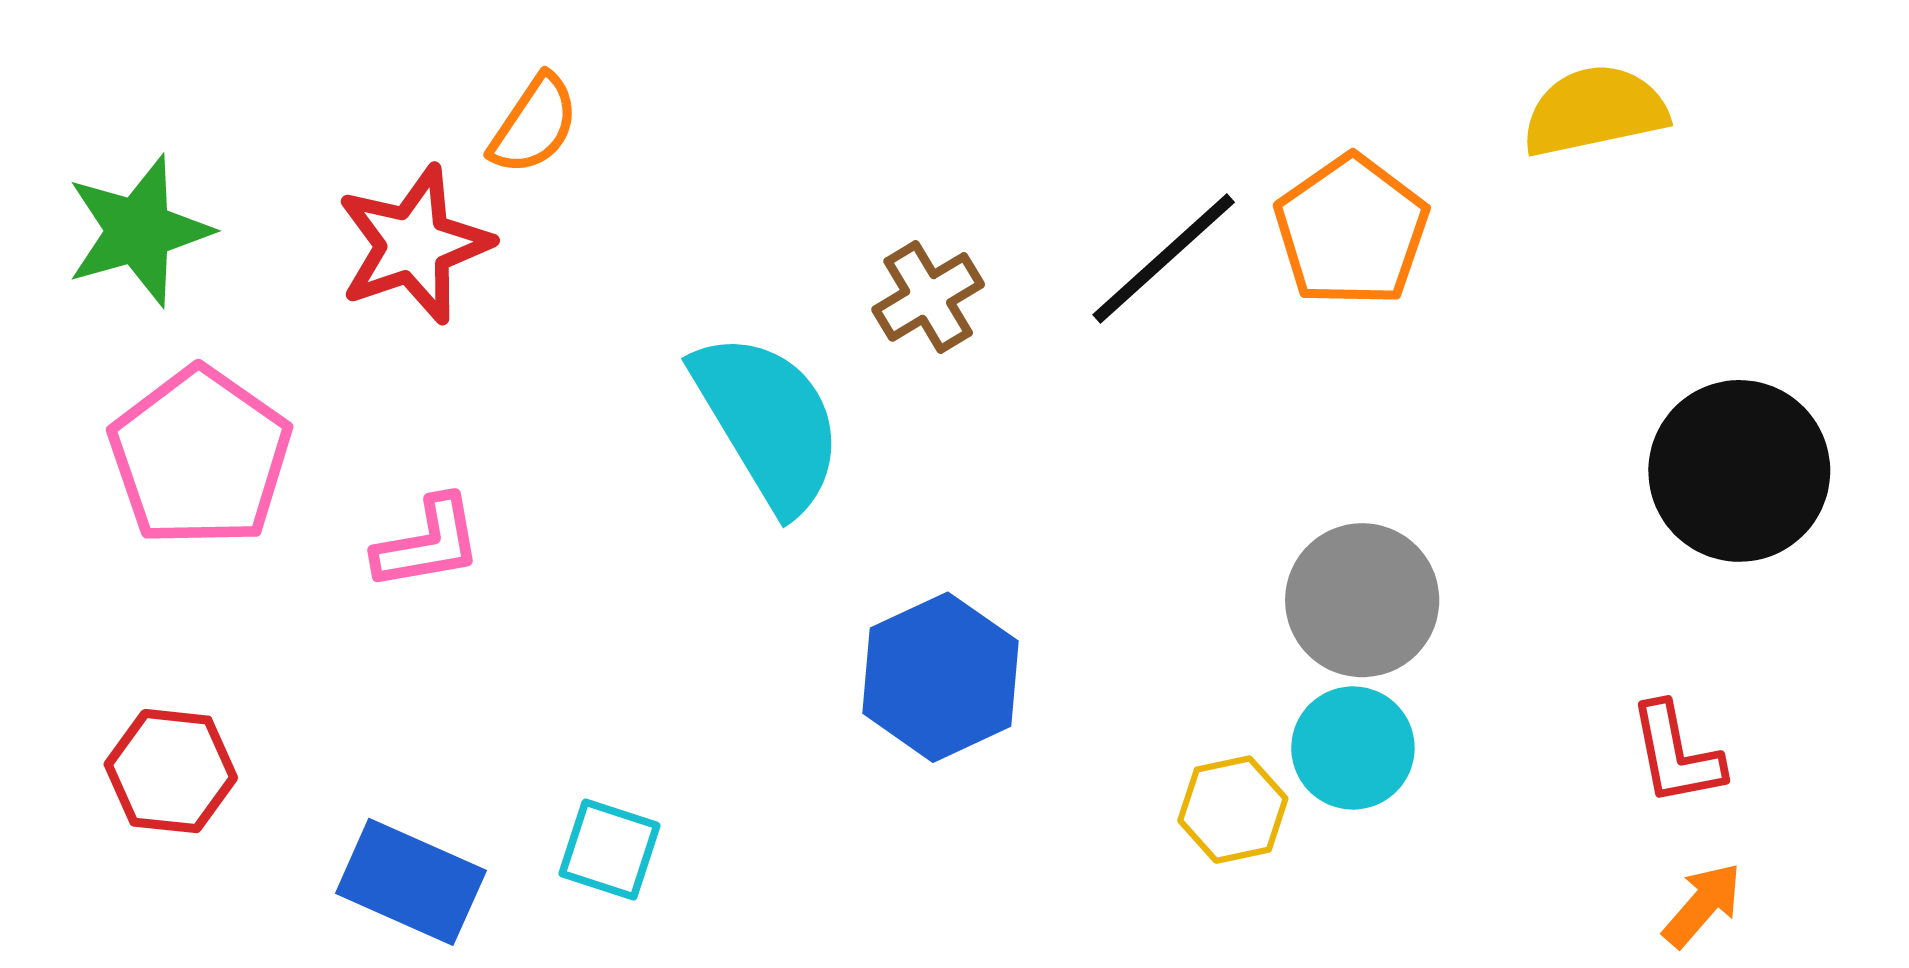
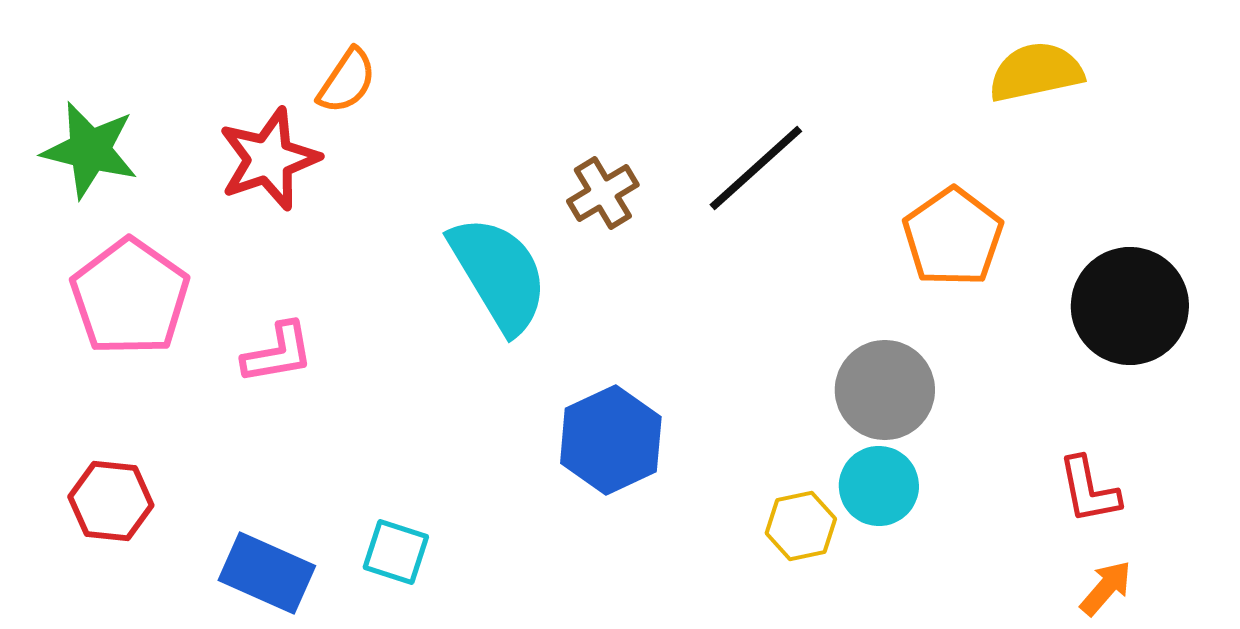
green star: (139, 231) -> (90, 150), turned 30
orange pentagon: (1351, 231) -> (953, 237), moved

